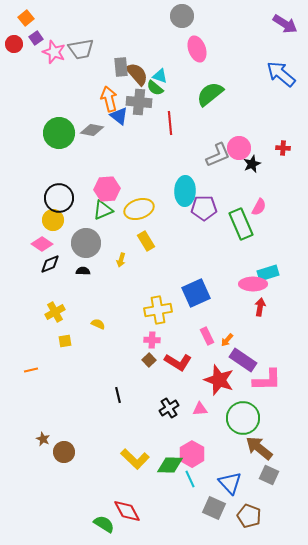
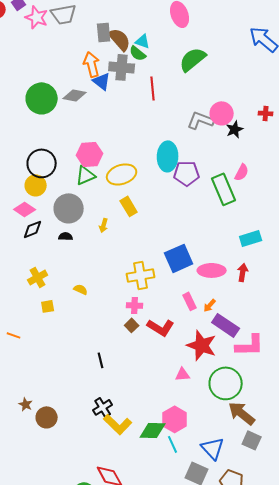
gray L-shape: (218, 155) -> (201, 120), turned -136
pink ellipse: (253, 284) -> (212, 270), moved
orange line: (31, 370) -> (14, 335), turned 32
black cross: (169, 408) -> (103, 407), moved

